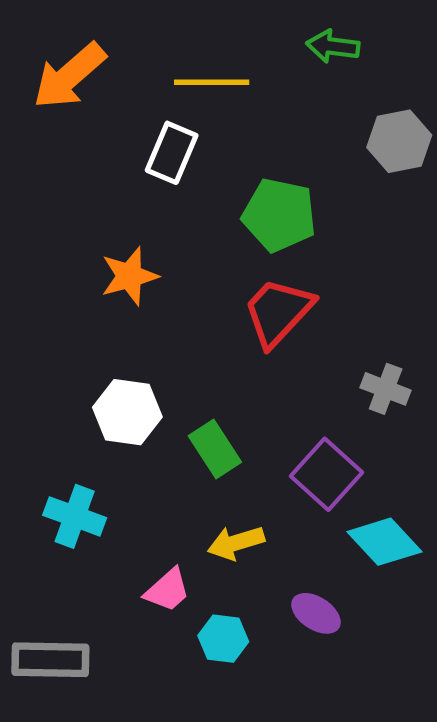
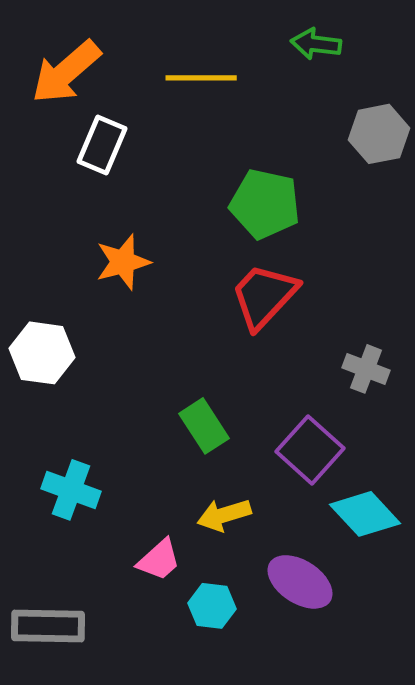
white rectangle: (172, 153) -> (102, 145), moved
white hexagon: (127, 412) -> (42, 353), moved
purple ellipse: (316, 613) -> (300, 582), size x1.4

